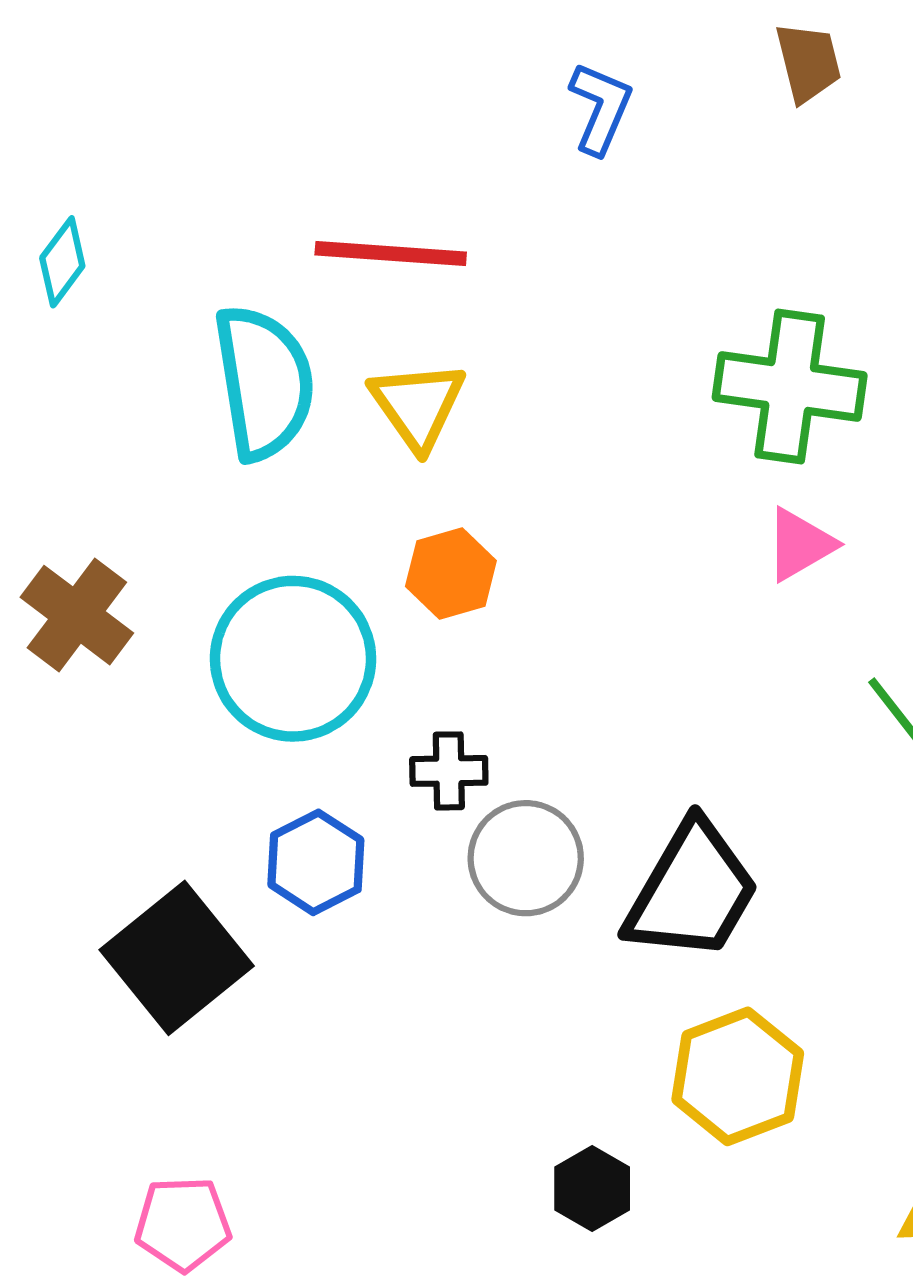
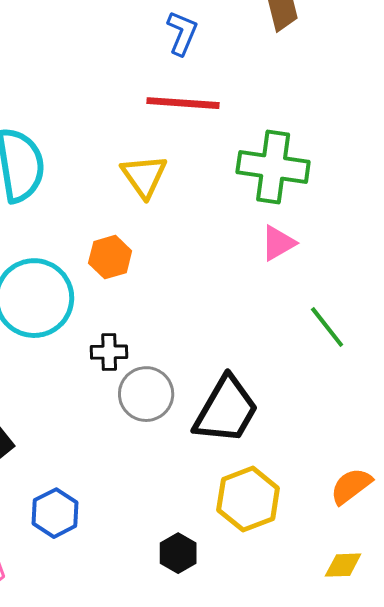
red line: (391, 254) -> (183, 103), moved
yellow triangle: (418, 405) -> (144, 176), moved
blue hexagon: (316, 862) -> (55, 513), moved

